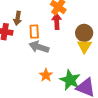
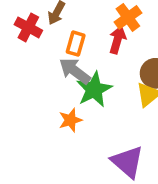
green star: (70, 80) -> (94, 89), moved

